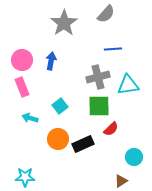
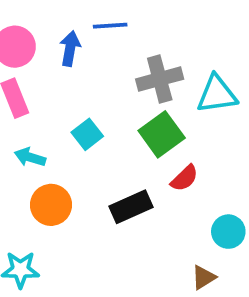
blue line: (113, 49) -> (110, 26), moved
green square: (99, 106) -> (162, 134), turned -35
orange circle: (58, 139) -> (51, 205), moved

